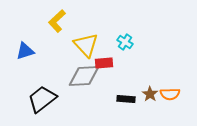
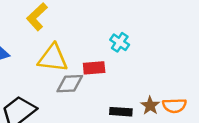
yellow triangle: (86, 45) -> (53, 58), moved, turned -40
gray diamond: (84, 76) -> (70, 84), size x0.7

